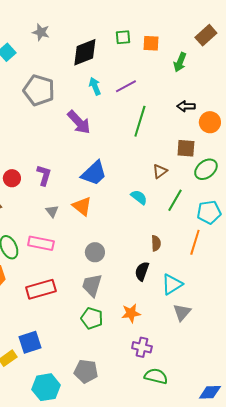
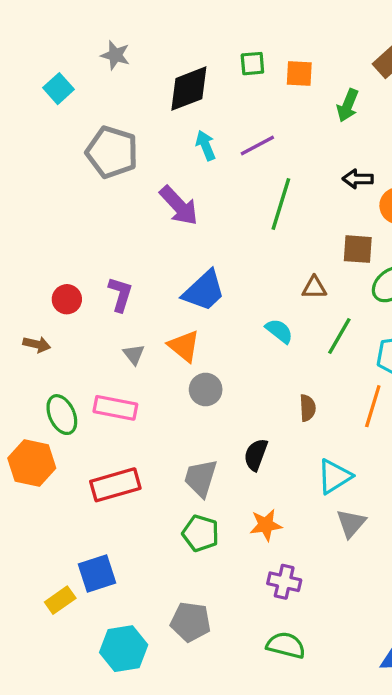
brown triangle: (160, 171) -> (314, 288), turned 35
gray circle: (95, 252) -> (206, 390), moved
black semicircle: (142, 271) -> (256, 455), moved
green semicircle: (156, 376) -> (286, 645), moved

